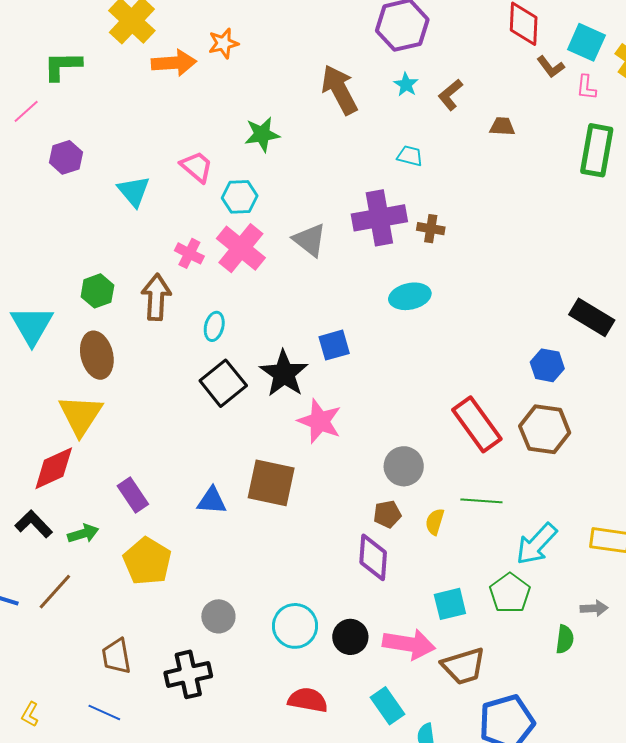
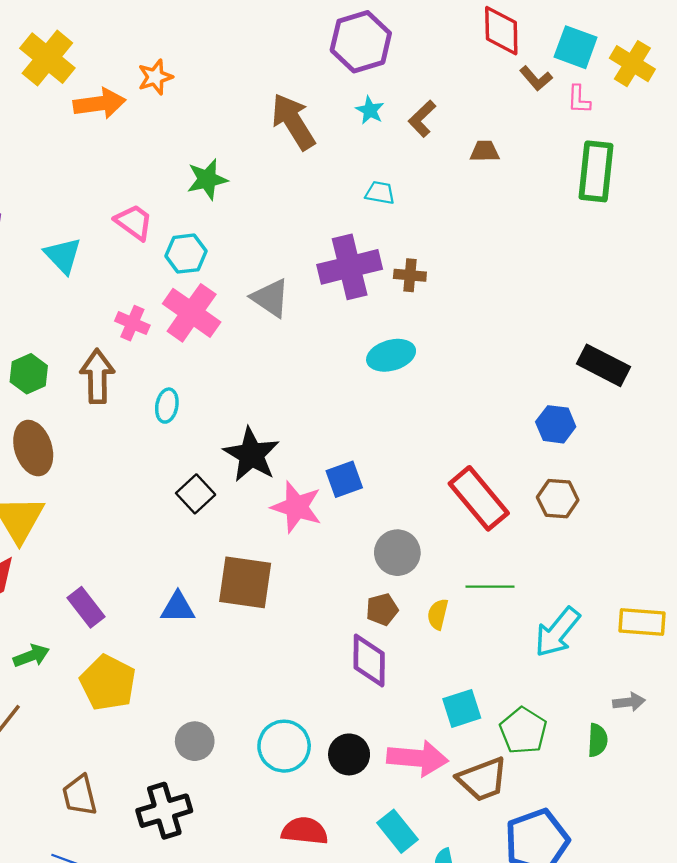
blue square: (334, 345) -> (344, 479), moved
black square: (223, 383) -> (196, 494), moved, size x0.7
brown hexagon: (545, 429) -> (558, 499), size x0.7
green pentagon: (510, 593) -> (523, 731), moved

